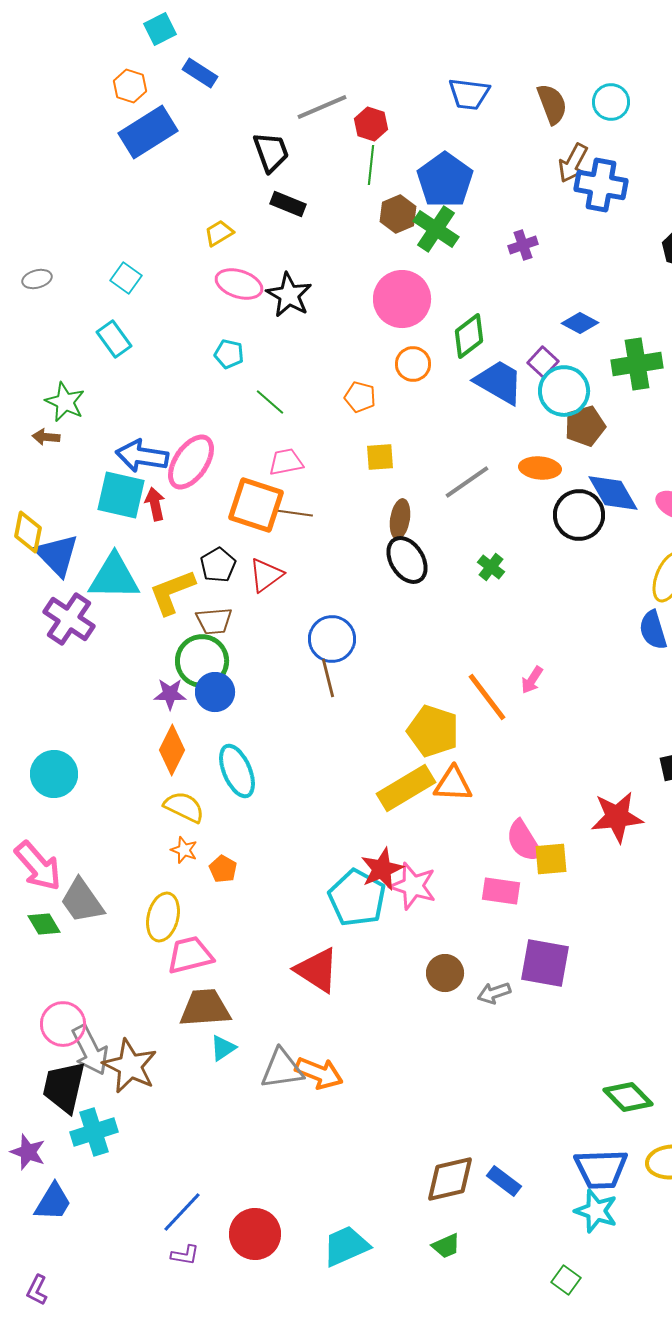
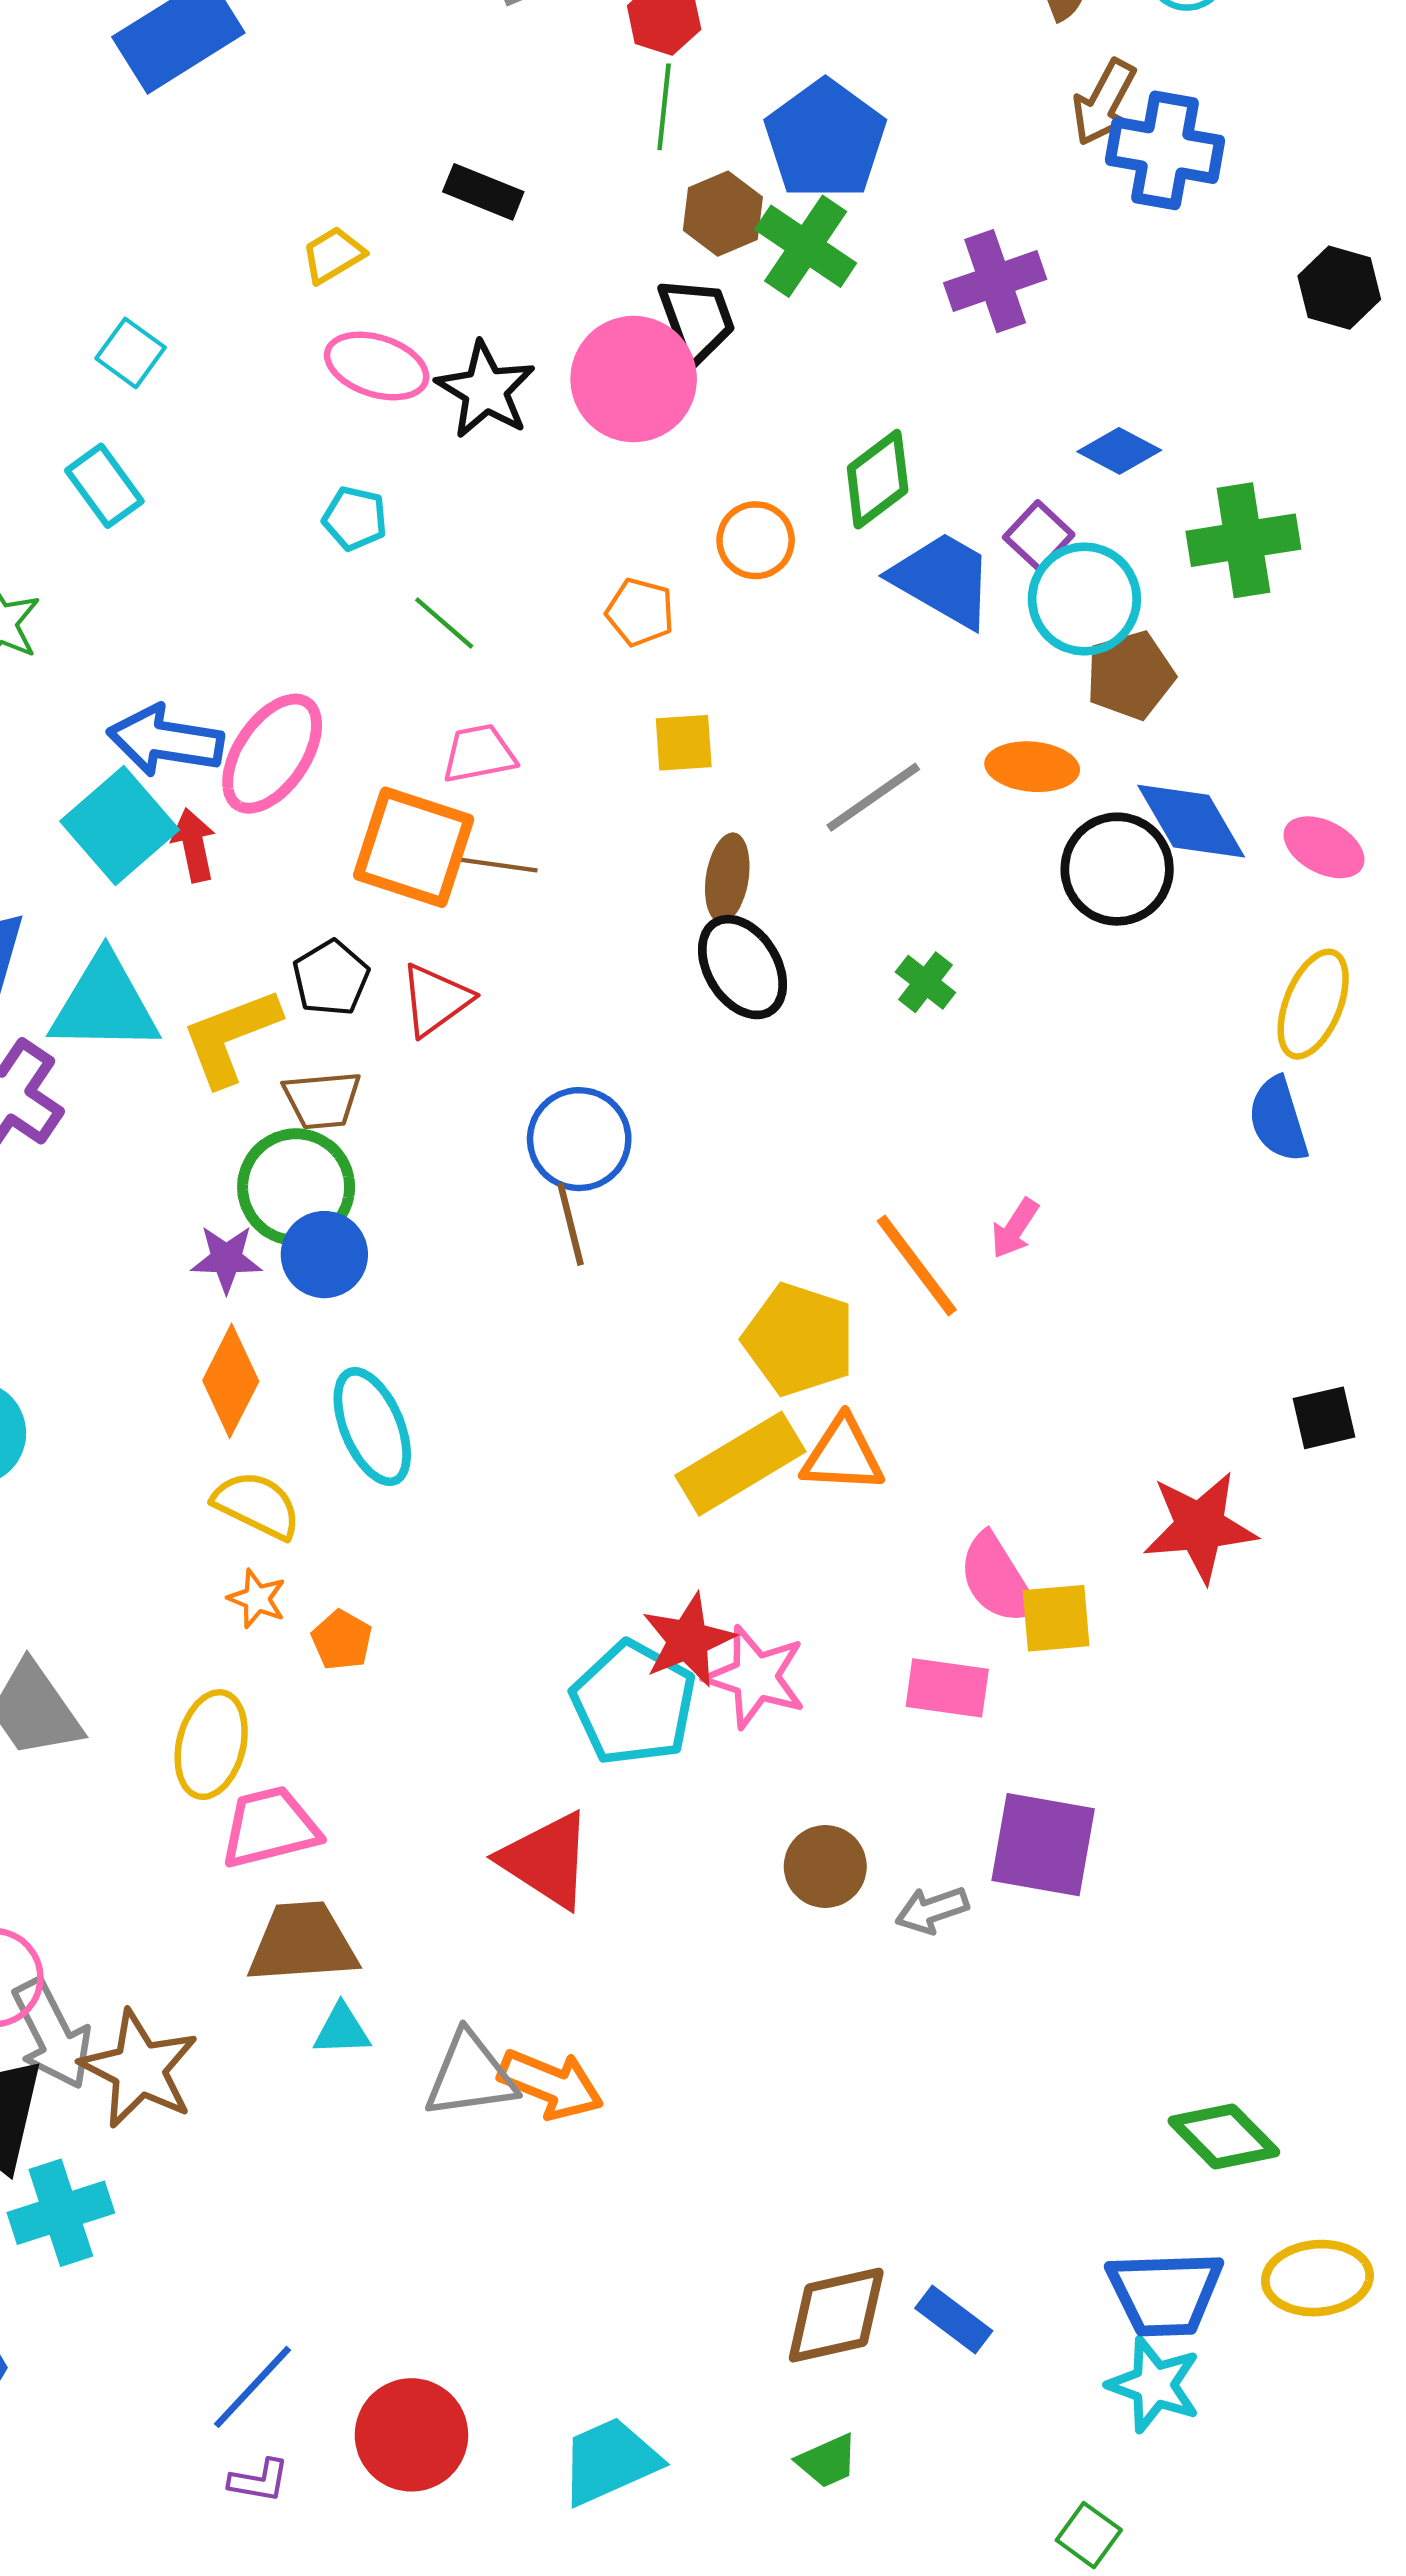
black trapezoid: (271, 152) -> (697, 320), moved
purple cross: (523, 245) -> (995, 281), size x1.5
pink circle: (402, 299) -> (634, 379), moved
cyan square: (121, 495) -> (120, 826), turned 36
cyan triangle: (223, 1048) -> (342, 2030), turned 32

